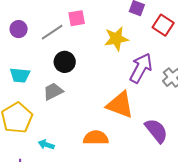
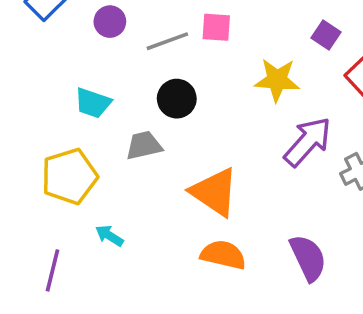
orange triangle: (120, 105) -> (214, 192), moved
orange semicircle: (96, 138) -> (223, 255), moved

